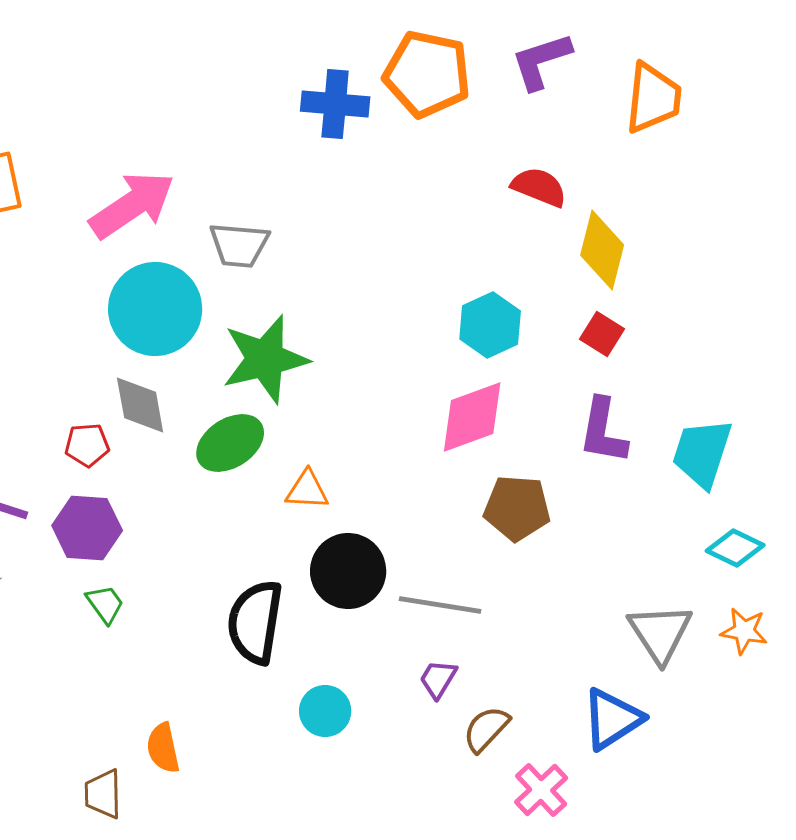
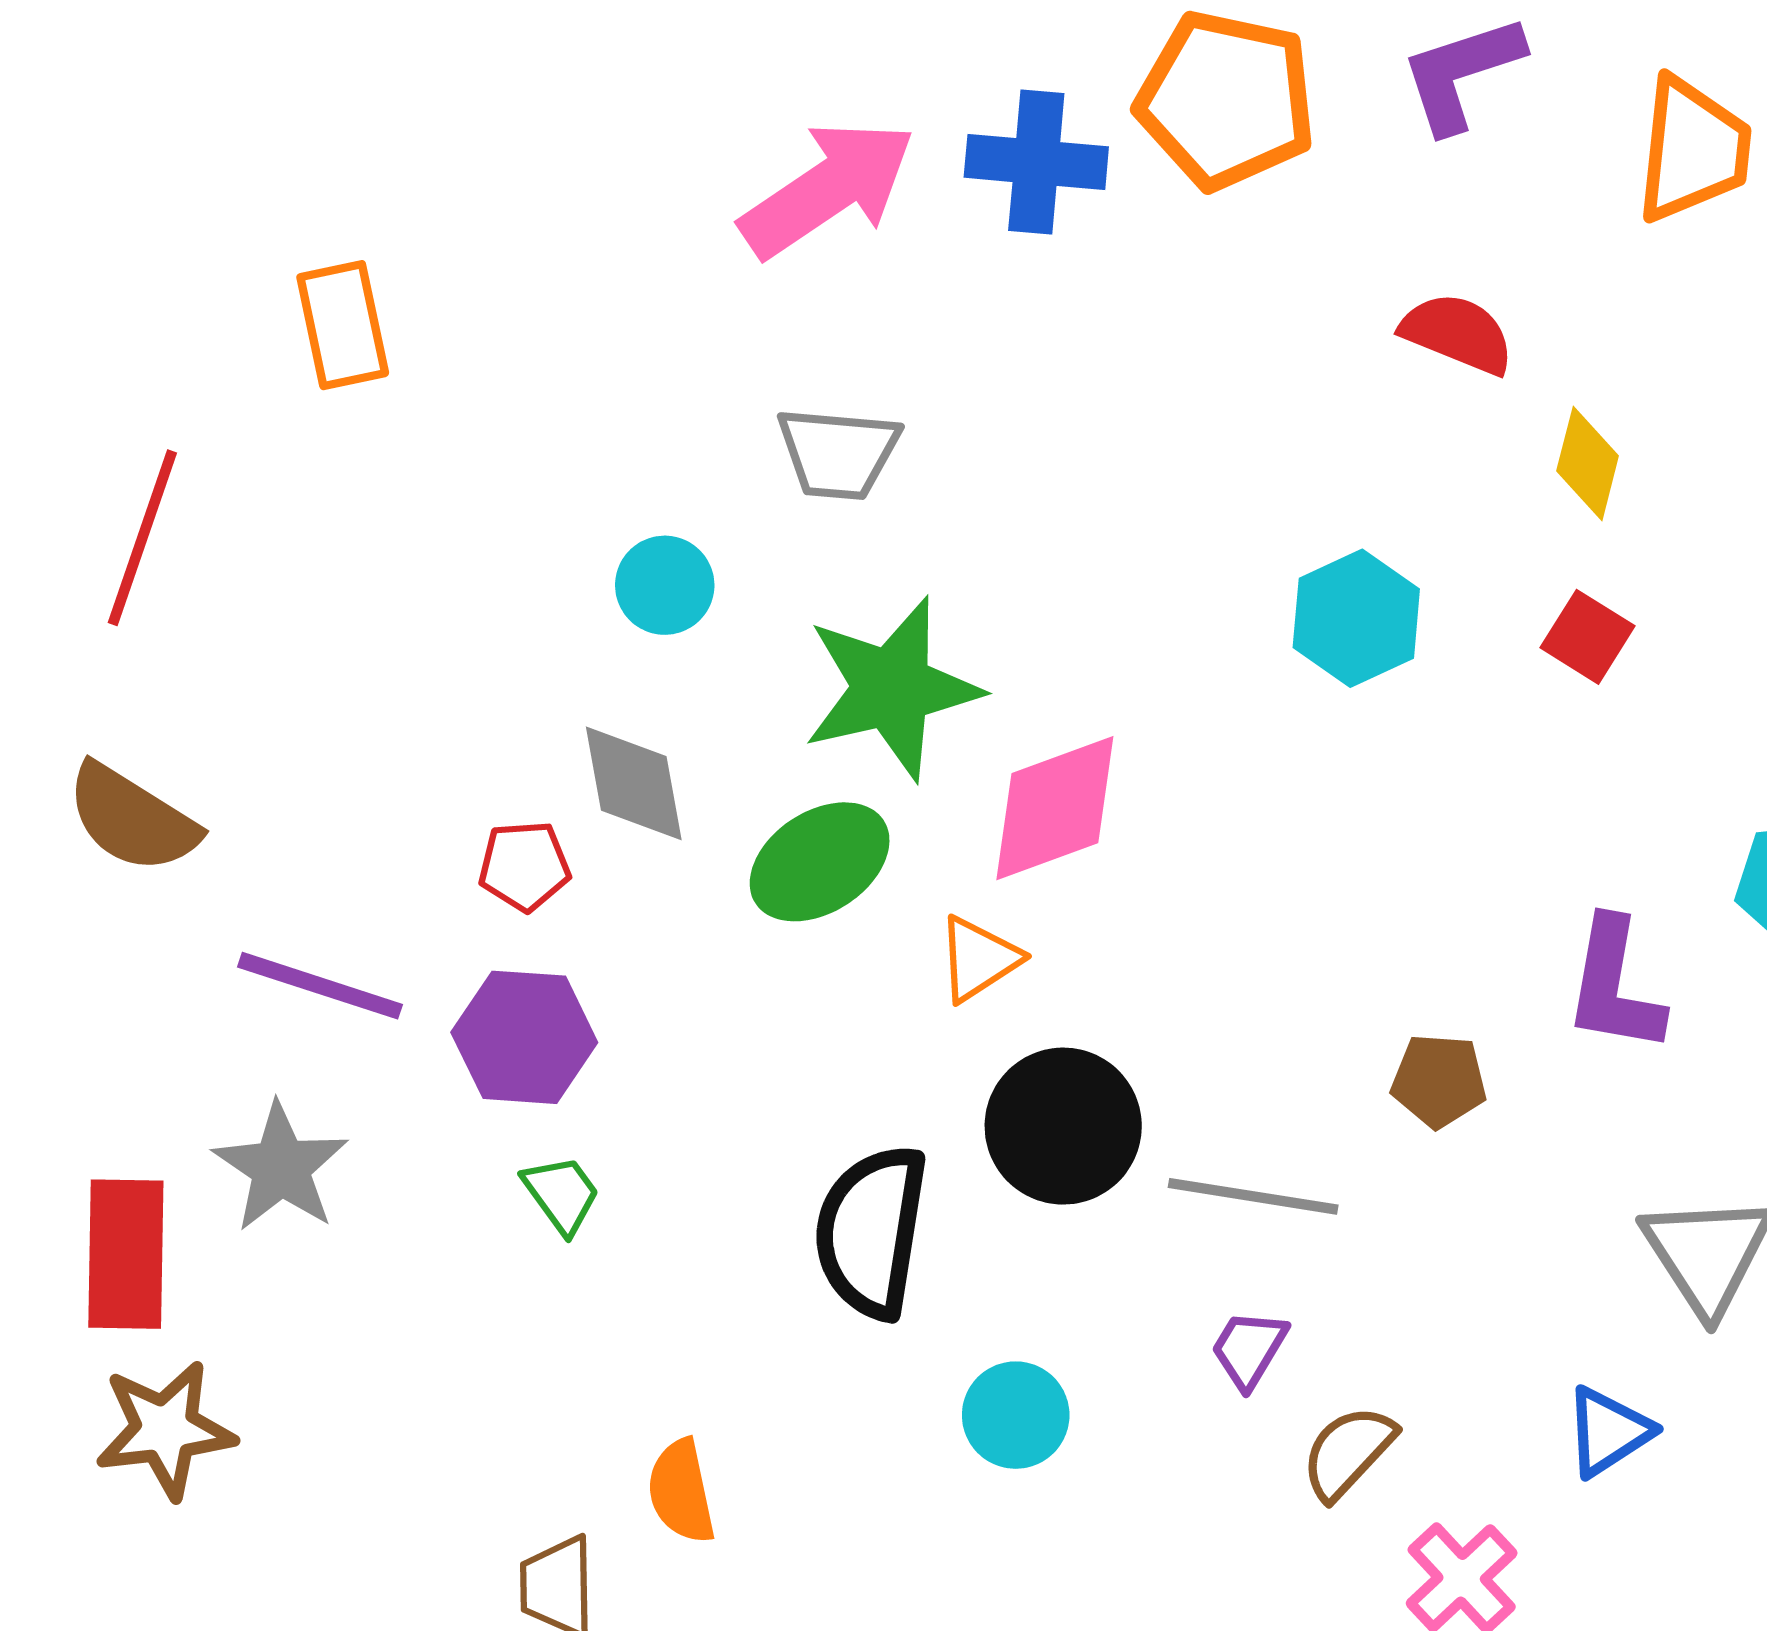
pink arrow: (132, 205) -> (828, 189), moved
yellow diamond: (602, 250) -> (1588, 463), size x0.7
cyan circle: (155, 309) -> (665, 585), size x0.5
pink diamond: (472, 417) -> (1055, 808), moved
purple L-shape: (603, 431) -> (1614, 986), moved
orange triangle: (307, 490) -> (979, 959), turned -36
brown pentagon: (517, 508) -> (1439, 1081), moved, size x0.7
blue triangle: (612, 719) -> (1608, 1432), size x0.7

